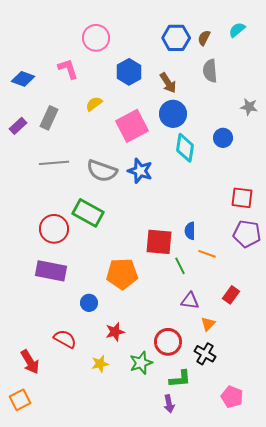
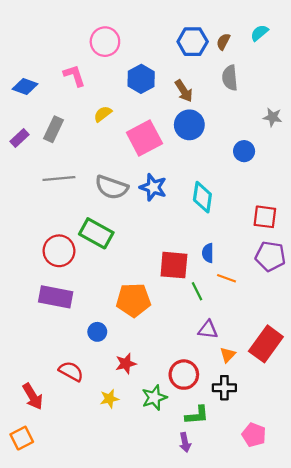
cyan diamond: (185, 148) -> (202, 197), moved
red rectangle: (231, 295) -> (266, 344), moved, size x1.8
black cross: (205, 354) -> (224, 388), turned -30

